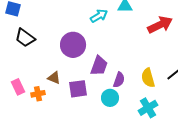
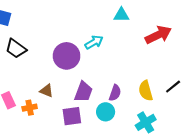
cyan arrow: (99, 16) -> (94, 42), moved
purple trapezoid: (99, 66) -> (83, 92), moved
purple square: (78, 89) -> (72, 116), moved

